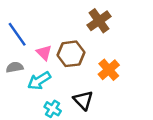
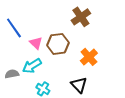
gray semicircle: (15, 67) -> (12, 74), moved
black triangle: (83, 100) -> (79, 85), moved

